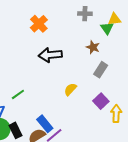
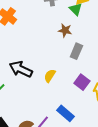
black arrow: (50, 55) -> (21, 69), moved, turned 40
blue rectangle: (45, 124) -> (65, 113), moved

